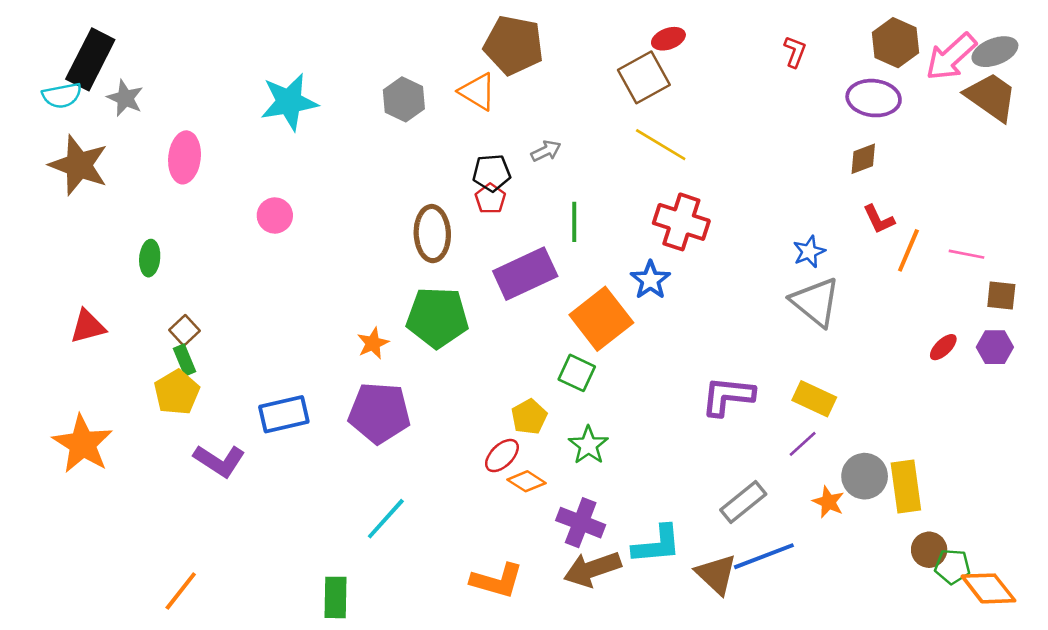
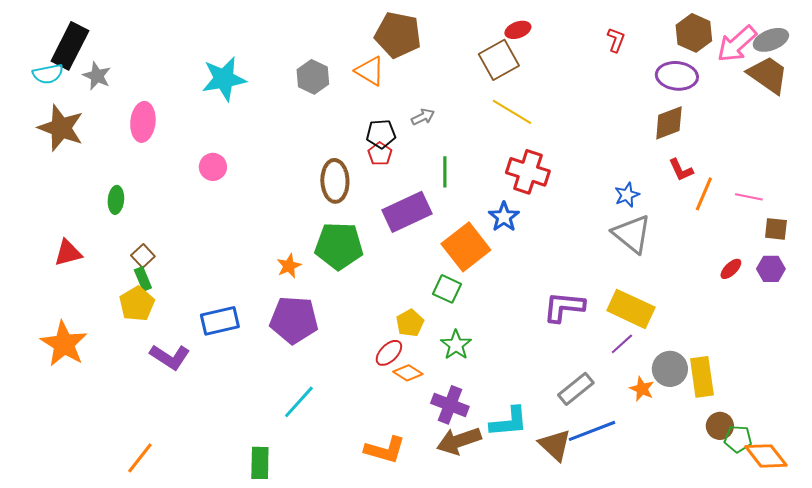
brown diamond: (863, 159) -> (669, 123), size x1.4
yellow rectangle: (814, 399) -> (631, 309), size x1.4

